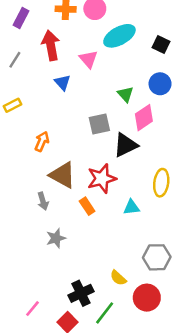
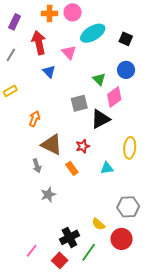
red star: (102, 179) -> (83, 146), size x0.6

